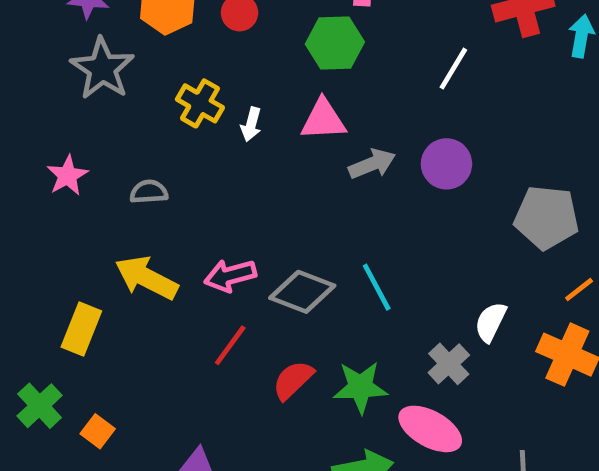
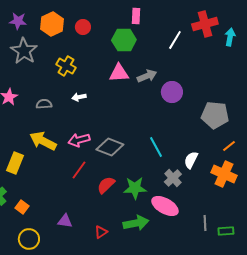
white line: (453, 69) -> (175, 40), moved
white arrow: (251, 124) -> (79, 97), moved, turned 64
gray arrow: (372, 164) -> (147, 76), moved
cyan line: (377, 287) -> (156, 147), moved

